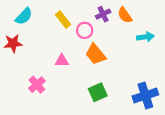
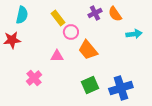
cyan semicircle: (24, 16) -> (22, 15), turned -30
pink circle: (85, 30) -> (71, 32), moved
blue cross: (145, 95) -> (121, 88), moved

